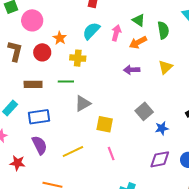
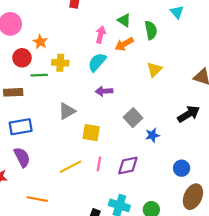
cyan semicircle: (91, 31) -> (97, 62), moved
purple arrow: (132, 70) -> (104, 91), moved
green line: (66, 82) -> (39, 75), moved
yellow line: (73, 152) -> (70, 167), moved
pink line: (111, 154) -> (99, 164), turned 32
purple diamond: (160, 159) -> (128, 166), moved

